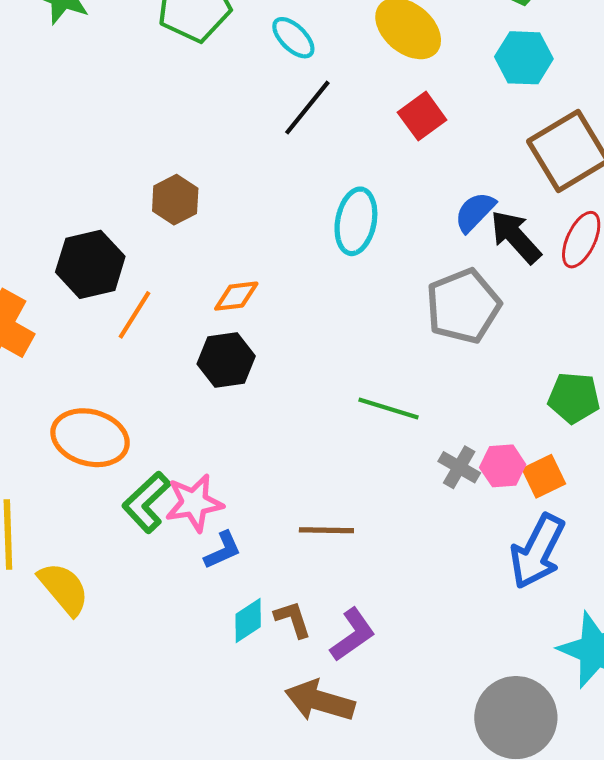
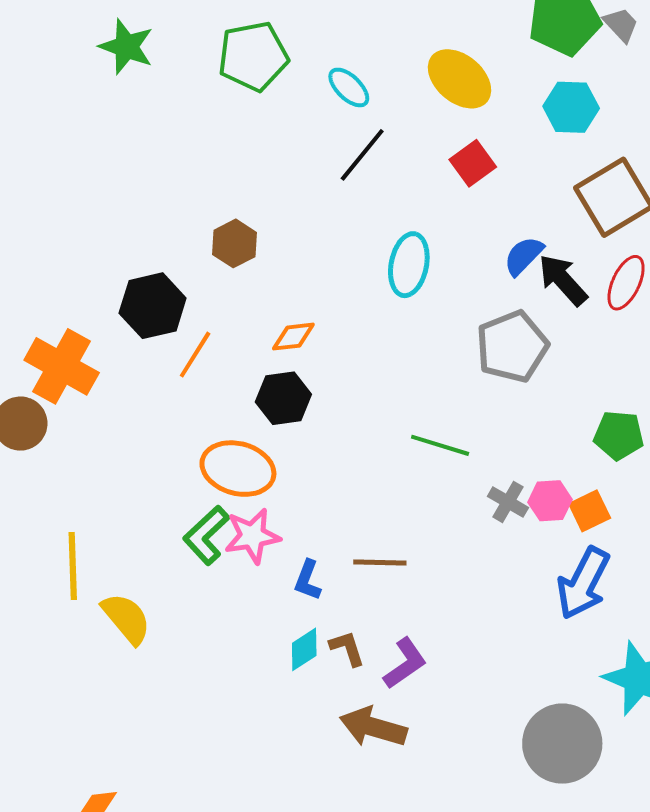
orange ellipse: (90, 438) -> (238, 469), moved
blue L-shape: (223, 550) -> (308, 580), moved, turned 135

